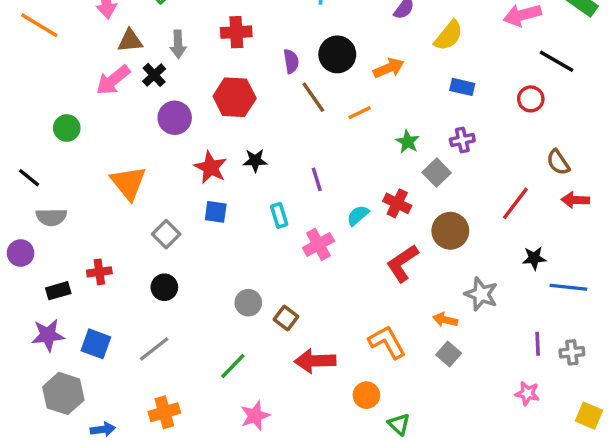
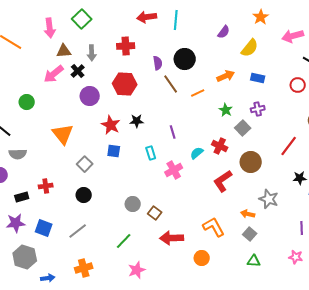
orange arrow: (389, 68) -> (226, 76), moved
green triangle: (399, 424) -> (254, 261), moved, turned -40

